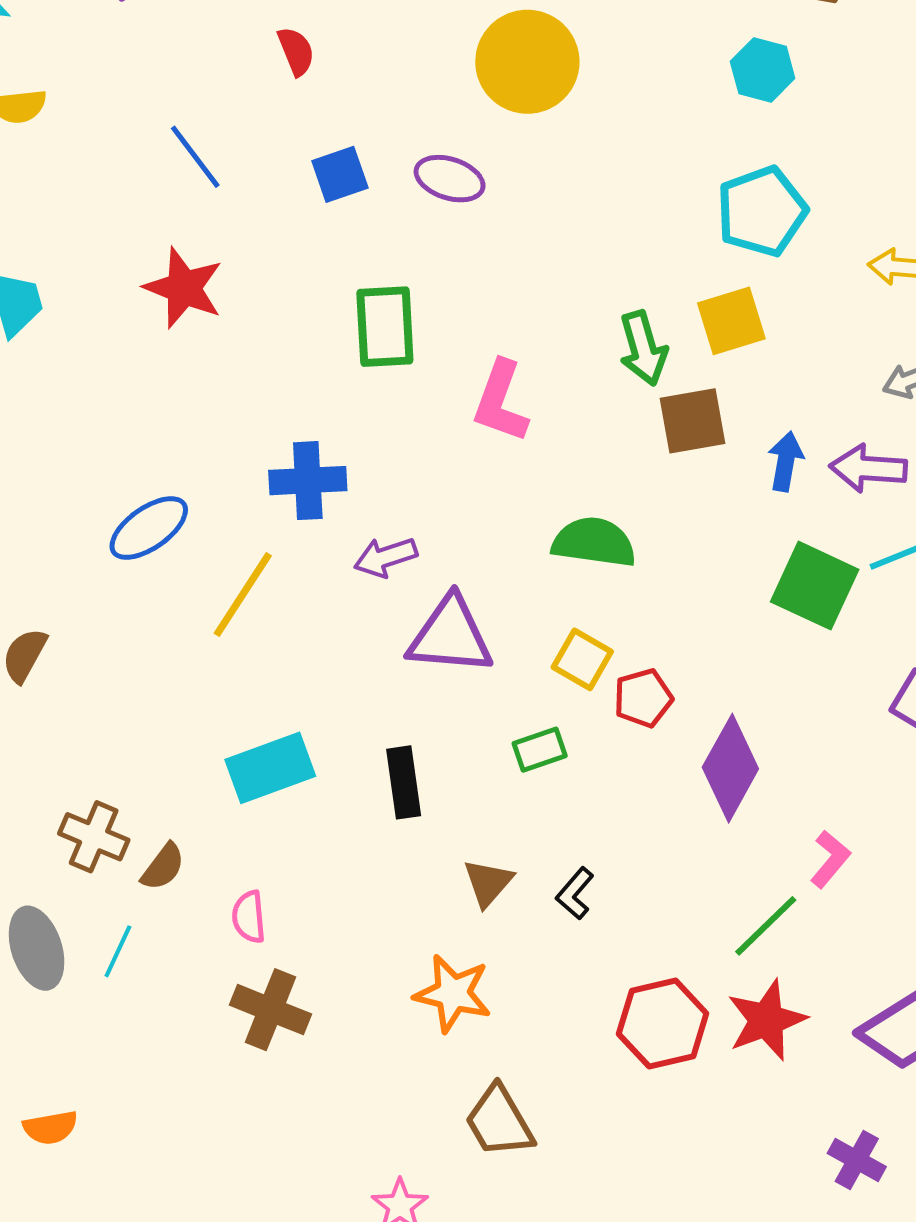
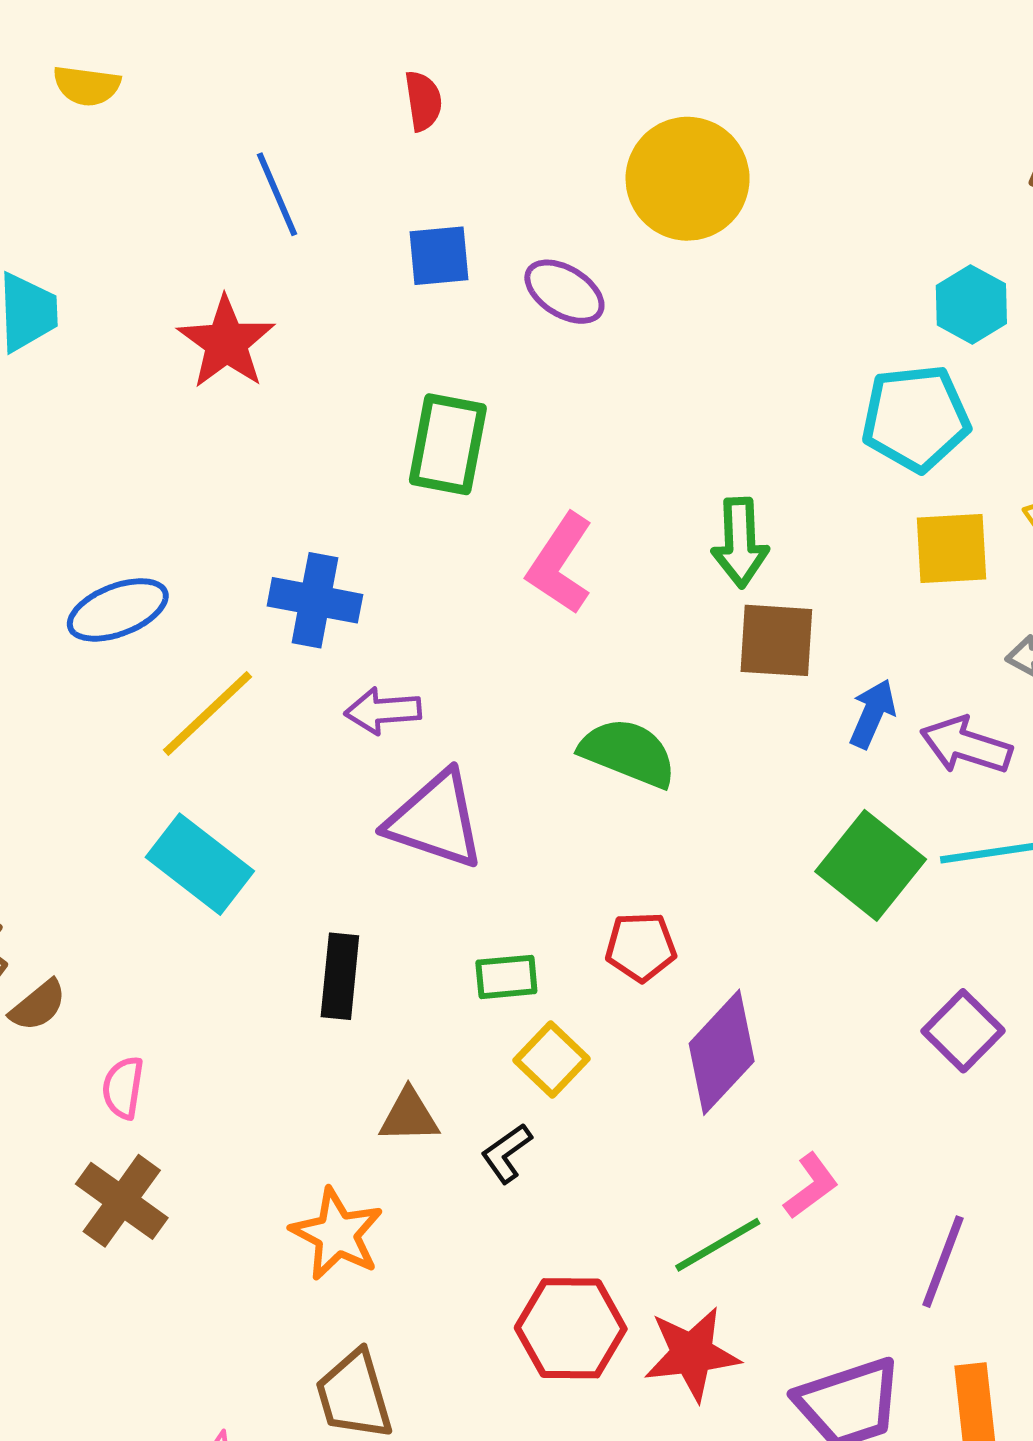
cyan hexagon: (763, 70) -> (971, 304), moved
yellow square: (731, 321) -> (951, 548), moved
yellow square: (582, 659) -> (551, 1059), moved
cyan rectangle: (270, 768) -> (200, 864), moved, turned 44
brown triangle: (488, 883) -> (409, 1116), turned 34

